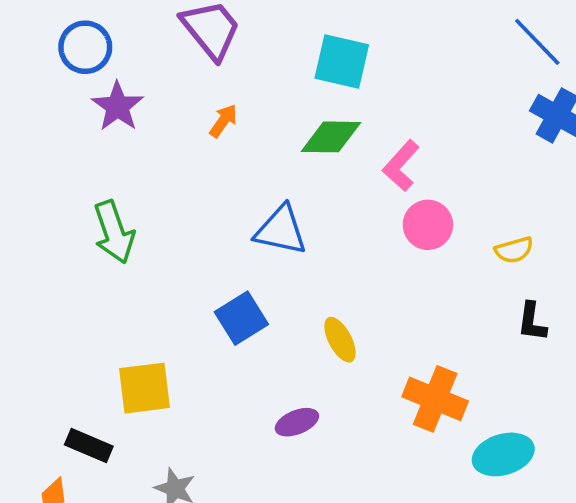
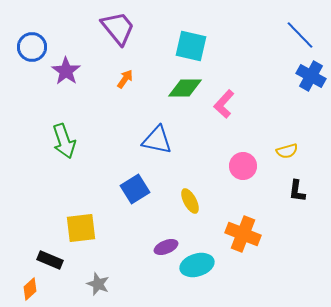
blue circle: (85, 47) -> (32, 47), moved
pink circle: (428, 225) -> (243, 166), moved
cyan ellipse: (503, 454) -> (197, 265), moved

